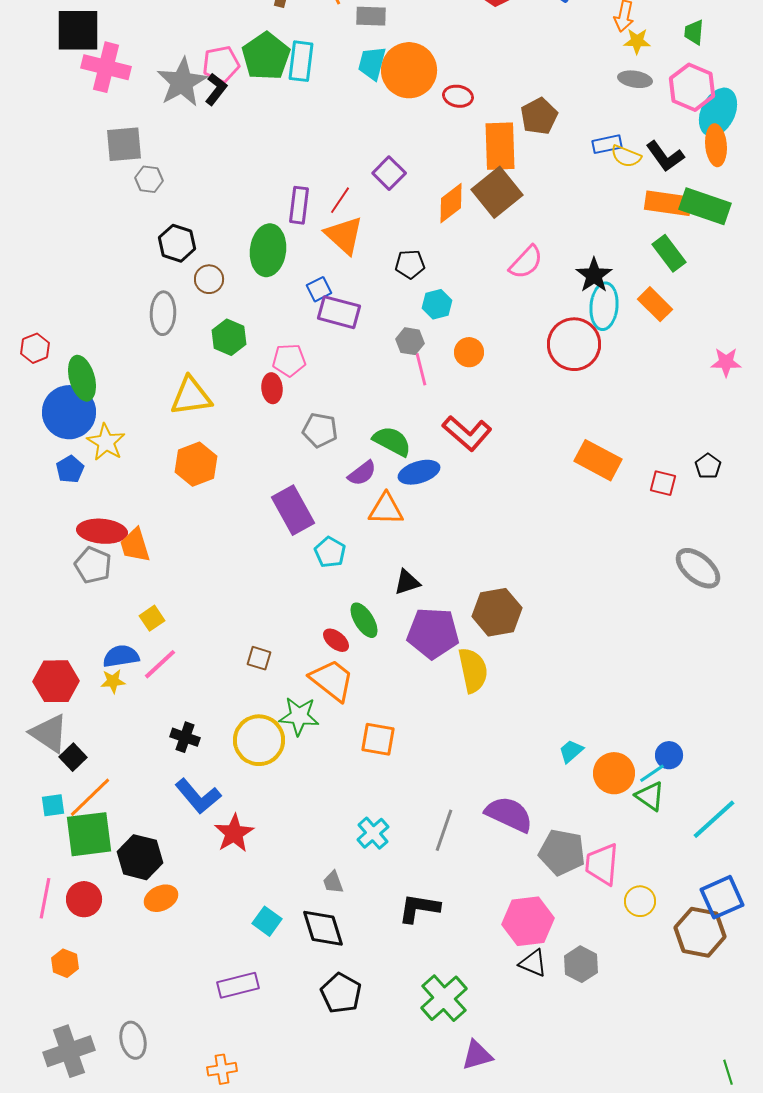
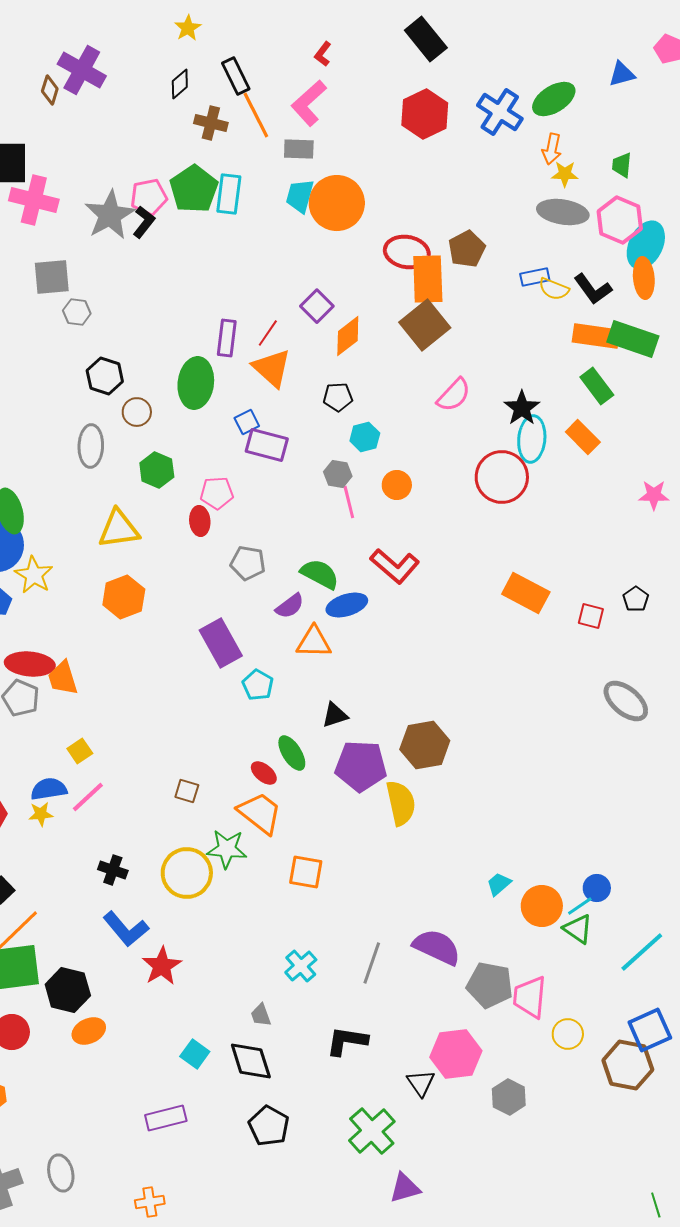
gray ellipse: (635, 79) -> (563, 212), size x1.5
red ellipse: (458, 96) -> (407, 252), moved, size x1.5
orange diamond: (451, 203) -> (348, 336), moved
black triangle: (533, 963) -> (421, 1083), moved, turned 32

